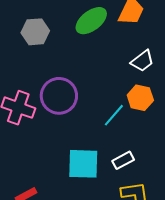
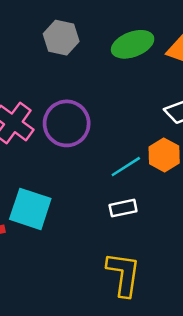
white rectangle: (123, 160) -> (123, 208), moved
cyan square: (83, 164) -> (30, 209), moved

